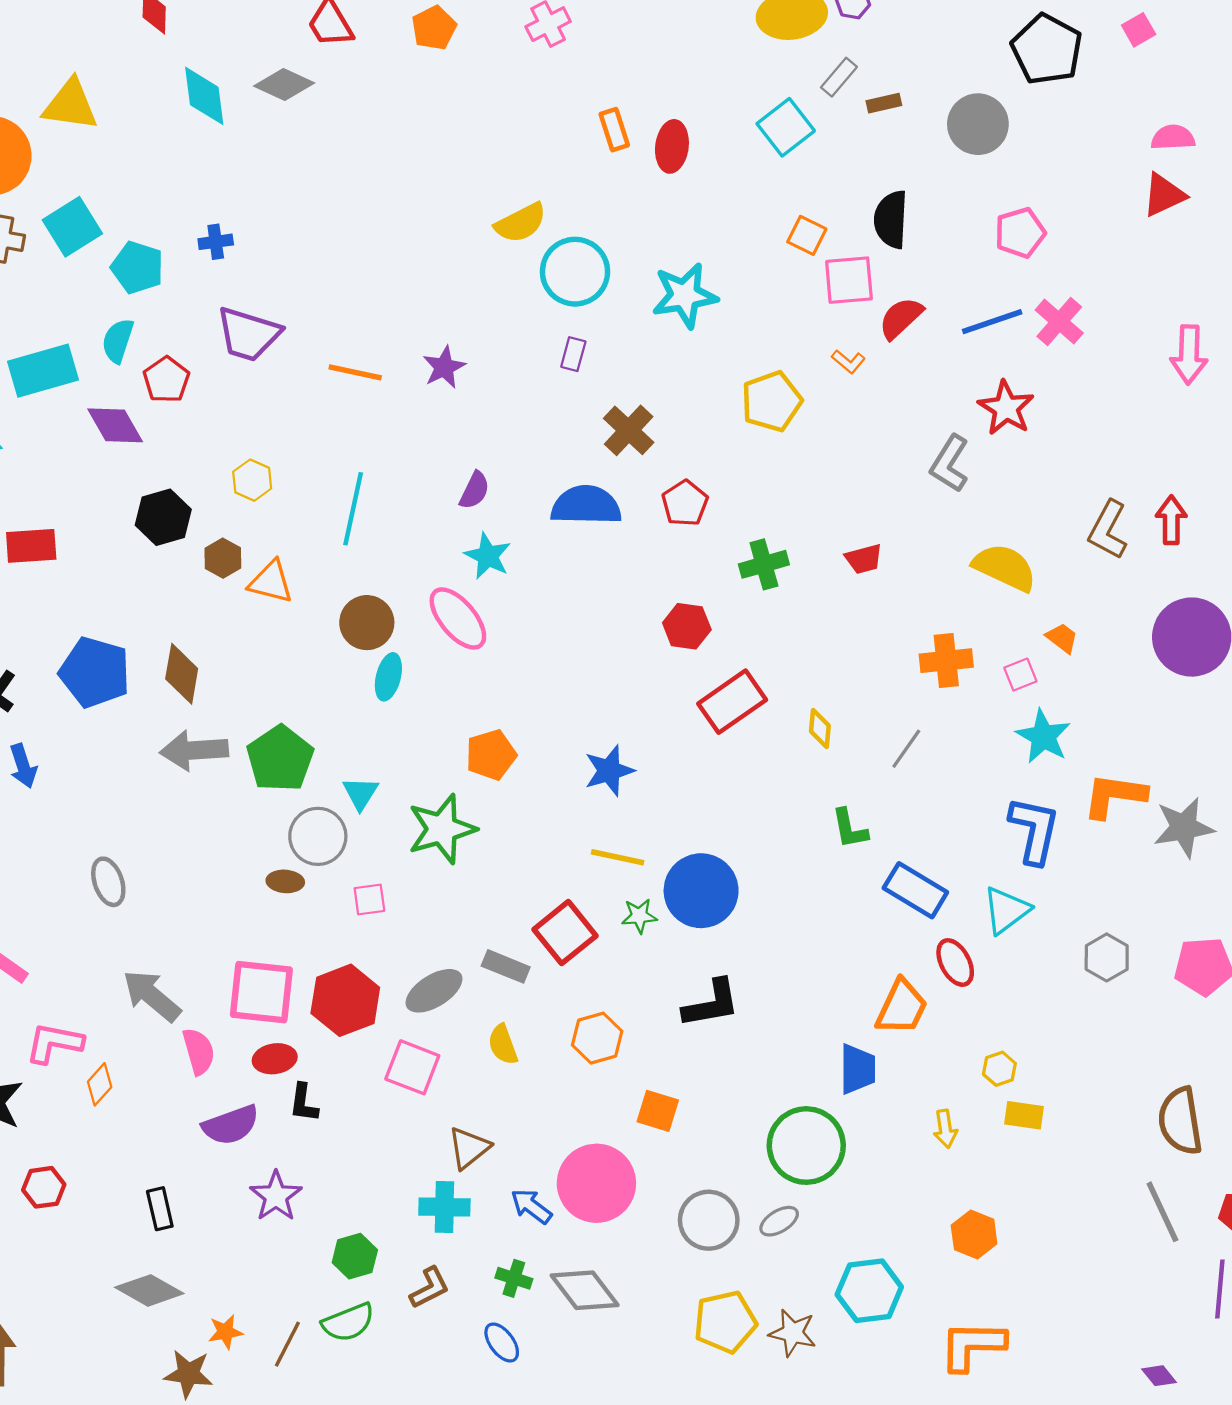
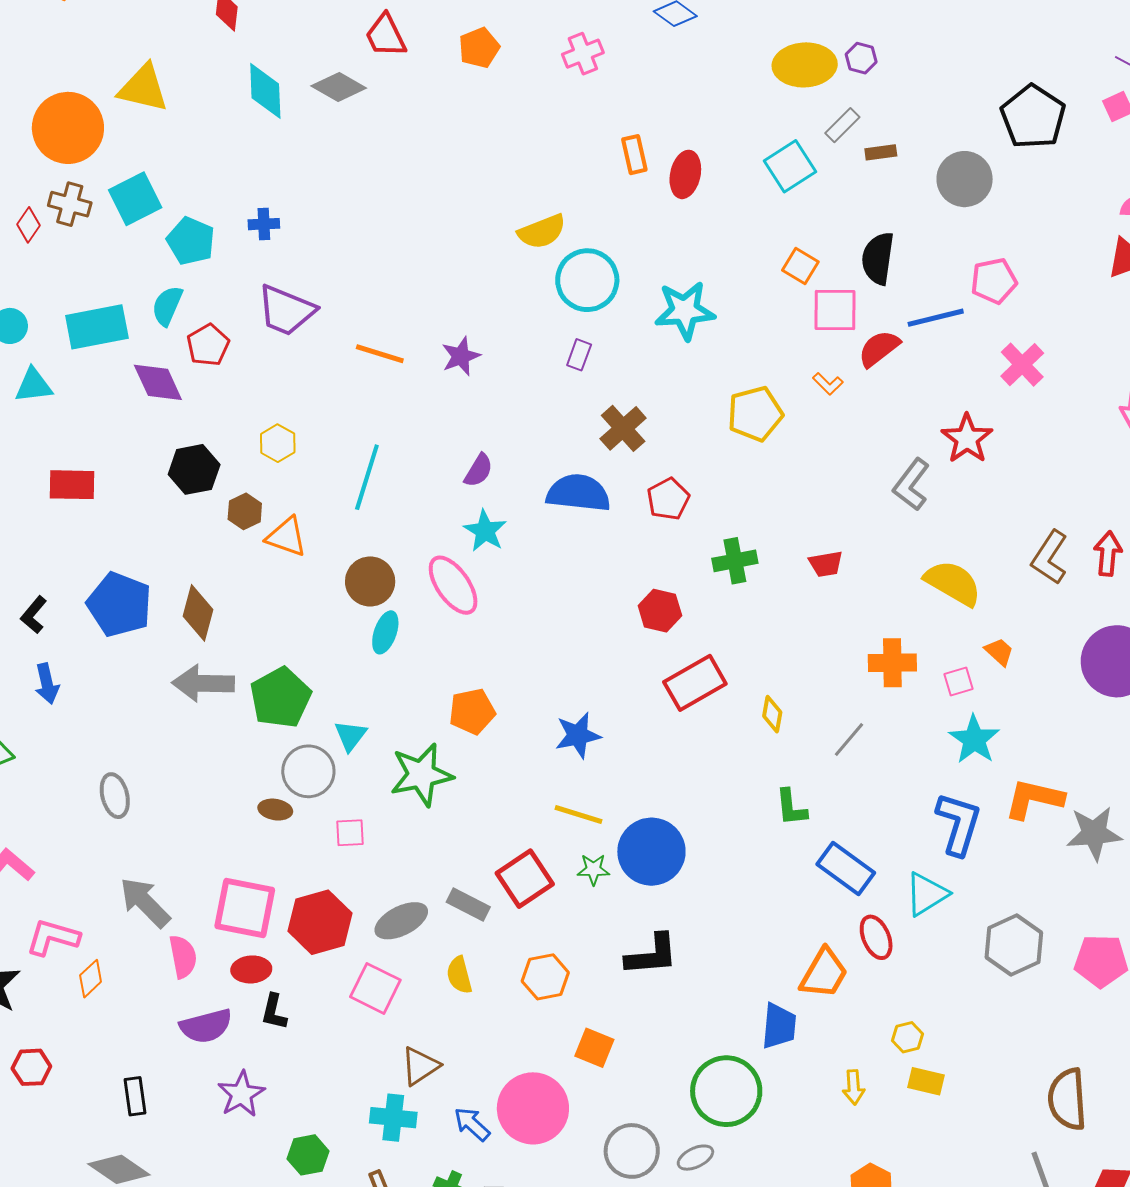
blue line: (992, 322) -> (936, 318), moved
gray hexagon: (1107, 957) -> (1014, 945), size x1.4

